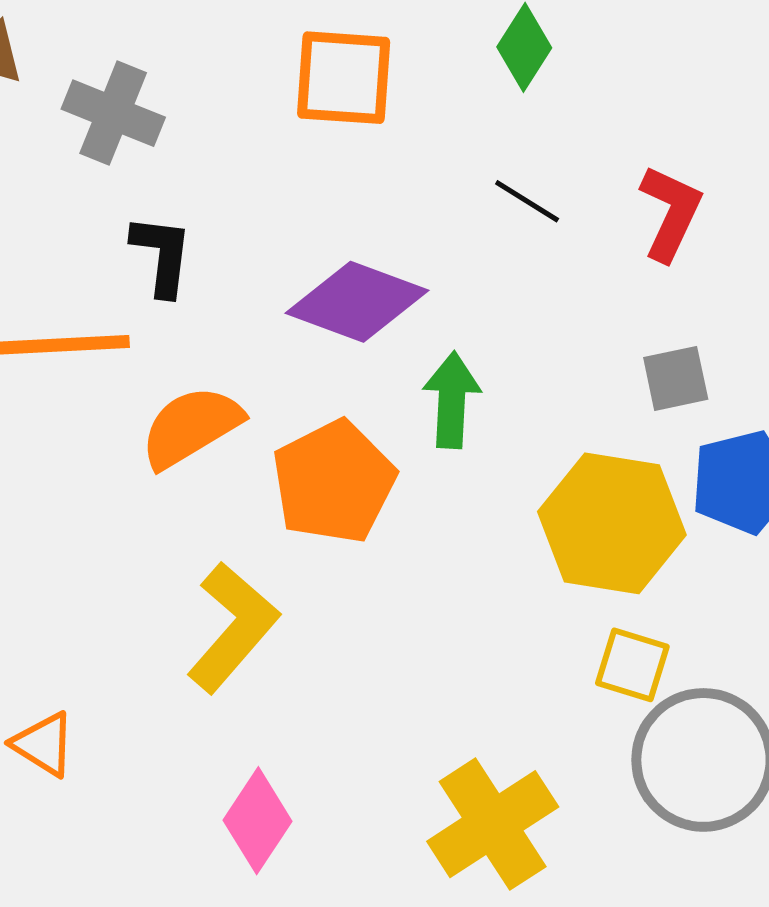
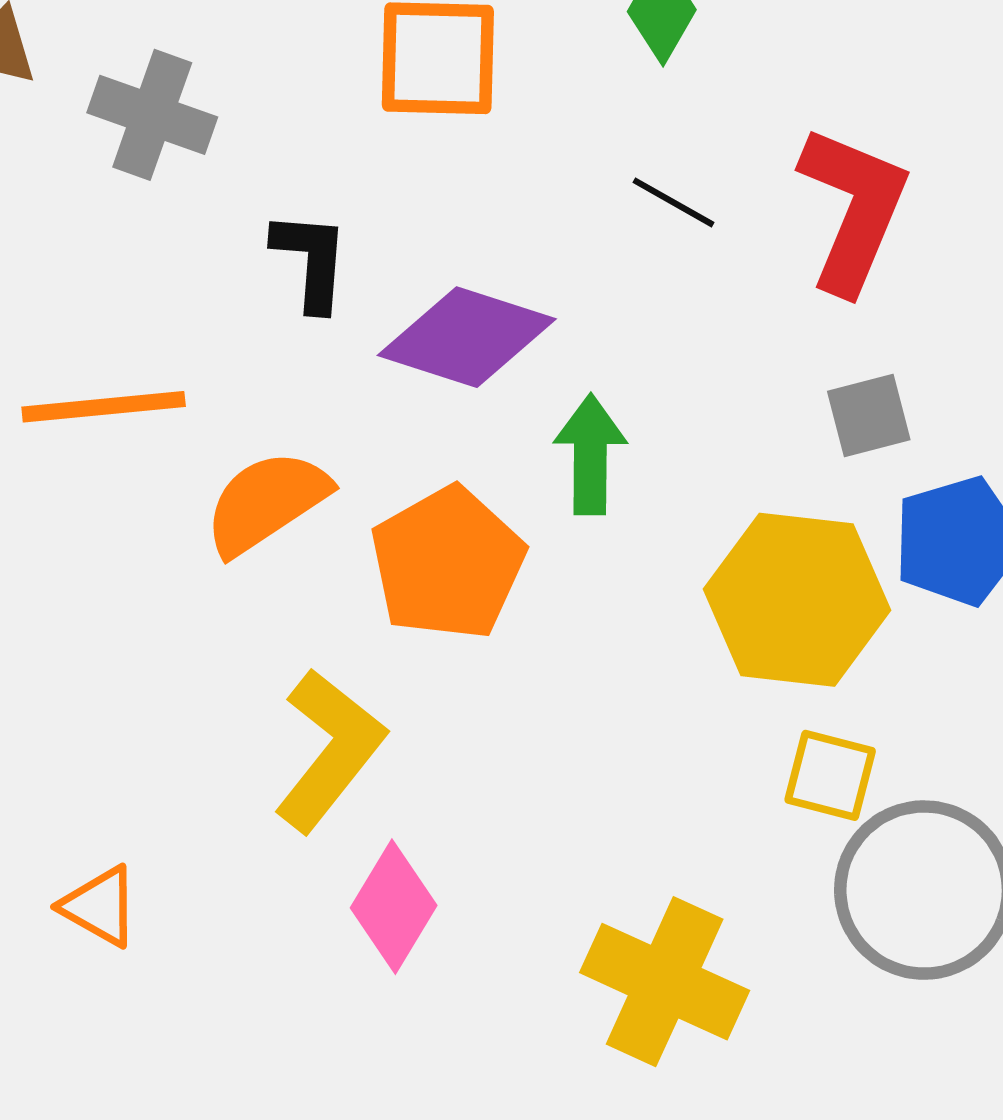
red L-shape: (671, 213) -> (853, 209), size x1.4
black L-shape: (162, 255) -> (311, 261), moved
pink diamond: (258, 821) -> (394, 907), moved
yellow cross: (493, 824) -> (665, 982), turned -30

